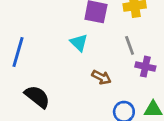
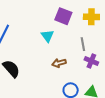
brown arrow: (101, 77) -> (59, 63), turned 128

